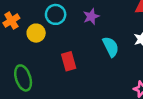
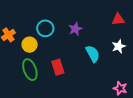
green ellipse: (23, 78) -> (30, 70), moved

